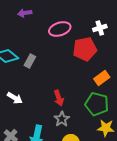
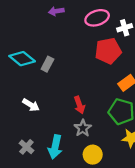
purple arrow: (25, 13) -> (56, 11), moved
pink ellipse: (60, 29) -> (97, 18), moved

